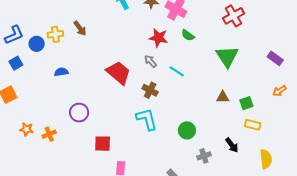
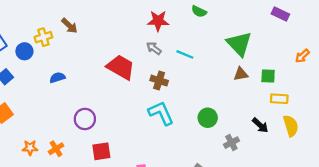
green semicircle: (188, 35) -> (199, 11), moved
green triangle: (227, 56) -> (239, 44), moved
purple rectangle: (275, 58) -> (280, 14), moved
green square: (246, 103) -> (268, 76), turned 32
red square: (103, 144) -> (101, 151), moved
yellow semicircle: (266, 159) -> (291, 126), moved

